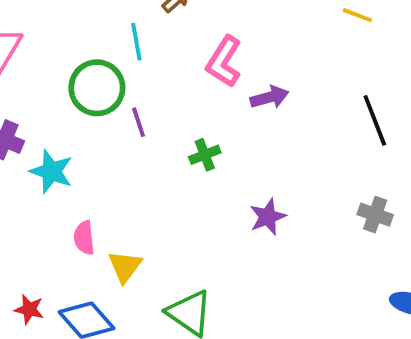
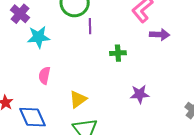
cyan star: (51, 171) -> (39, 37), turned 30
yellow triangle: (125, 266) -> (78, 99), moved

